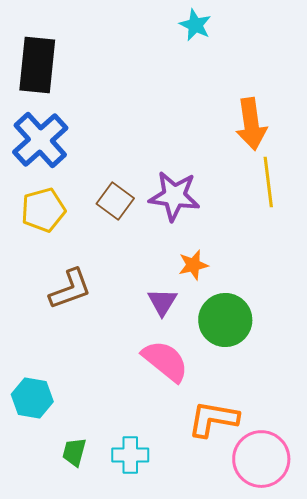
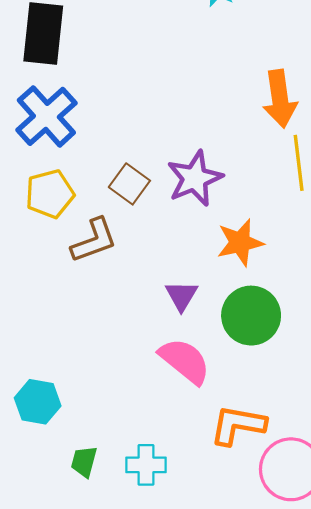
purple star: (174, 196) -> (195, 178), turned -30
orange star: (193, 265) -> (240, 243), moved, size x1.4
brown L-shape: (70, 289) -> (94, 240), moved

